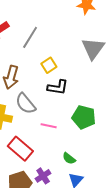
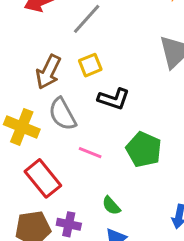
yellow square: (49, 65) -> (90, 65), moved
purple cross: (43, 176) -> (69, 224), turned 35

